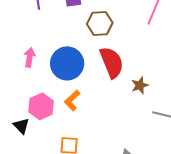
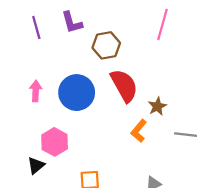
orange L-shape: (72, 100) -> (139, 131), moved
black triangle: (21, 126) -> (36, 165), turned 42

